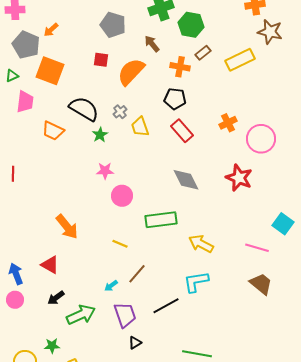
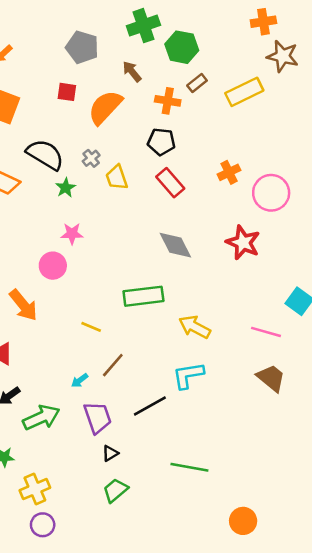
pink circle: (122, 196) -> (53, 266), moved

